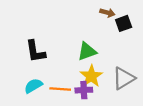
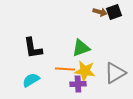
black square: (124, 23) -> (114, 12), moved
yellow star: (91, 76) -> (85, 71), turned -30
orange line: (60, 89) -> (65, 69), moved

